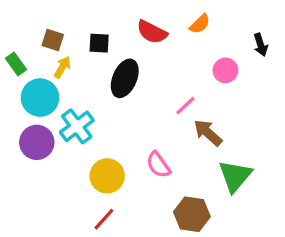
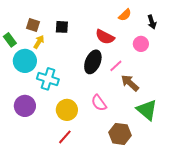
red semicircle: (152, 32) -> (105, 37), moved
black arrow: (261, 45) -> (152, 22), moved
black ellipse: (125, 78) -> (93, 62), moved
cyan cross: (77, 126) -> (48, 79), turned -35
purple circle: (37, 142) -> (25, 106), moved
green triangle: (235, 176) -> (147, 110), turned -30

